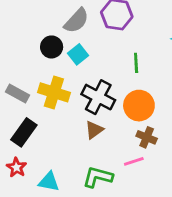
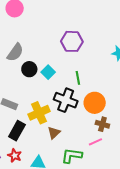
gray semicircle: (76, 21) -> (15, 52), moved
green line: (136, 63) -> (78, 78), moved
yellow cross: (54, 92) -> (39, 113), moved, turned -35
brown triangle: (94, 130) -> (54, 133), moved

